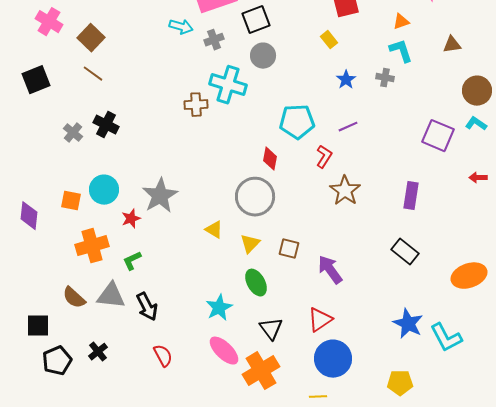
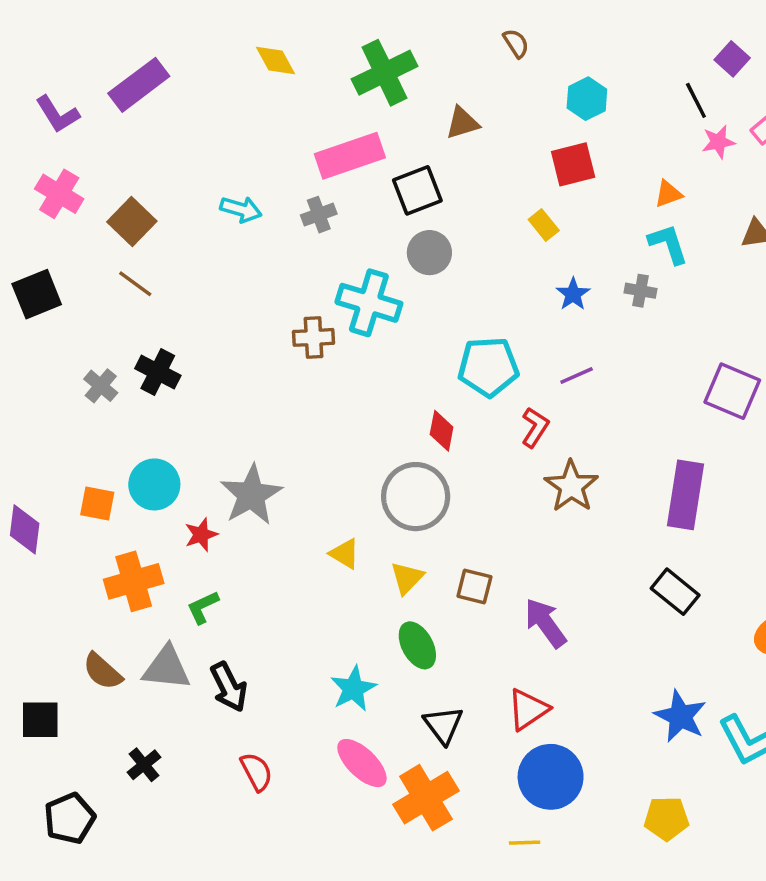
cyan arrow: (181, 27) -> (241, 209), moved
gray cross: (214, 40) -> (319, 215), moved
purple rectangle: (411, 196) -> (686, 495), size x1.4
black pentagon: (57, 361) -> (70, 818), moved

